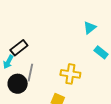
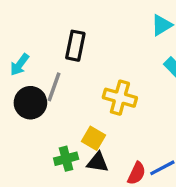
black rectangle: (19, 48) -> (75, 46), moved, turned -48

